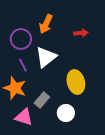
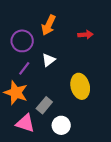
white triangle: (46, 57) -> (49, 60), size x0.6
purple line: (23, 65) -> (24, 68), turned 64
white circle: (66, 113) -> (61, 125), moved

